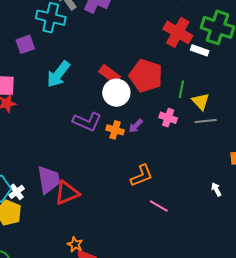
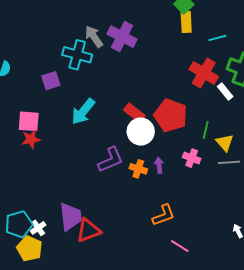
white rectangle: (200, 50) -> (225, 92), turned 30
purple L-shape: (87, 122) -> (111, 160), turned -48
purple arrow: (136, 126) -> (159, 165), turned 126

